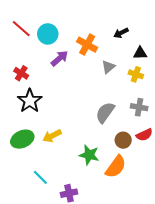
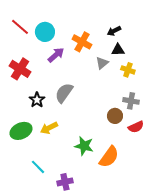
black triangle: (140, 53) -> (118, 50), moved
red cross: (21, 73) -> (20, 69), size x1.5
black star: (30, 101) -> (37, 100), moved, size x0.7
gray semicircle: (105, 113) -> (64, 93), moved
brown circle: (123, 140) -> (115, 116), moved

